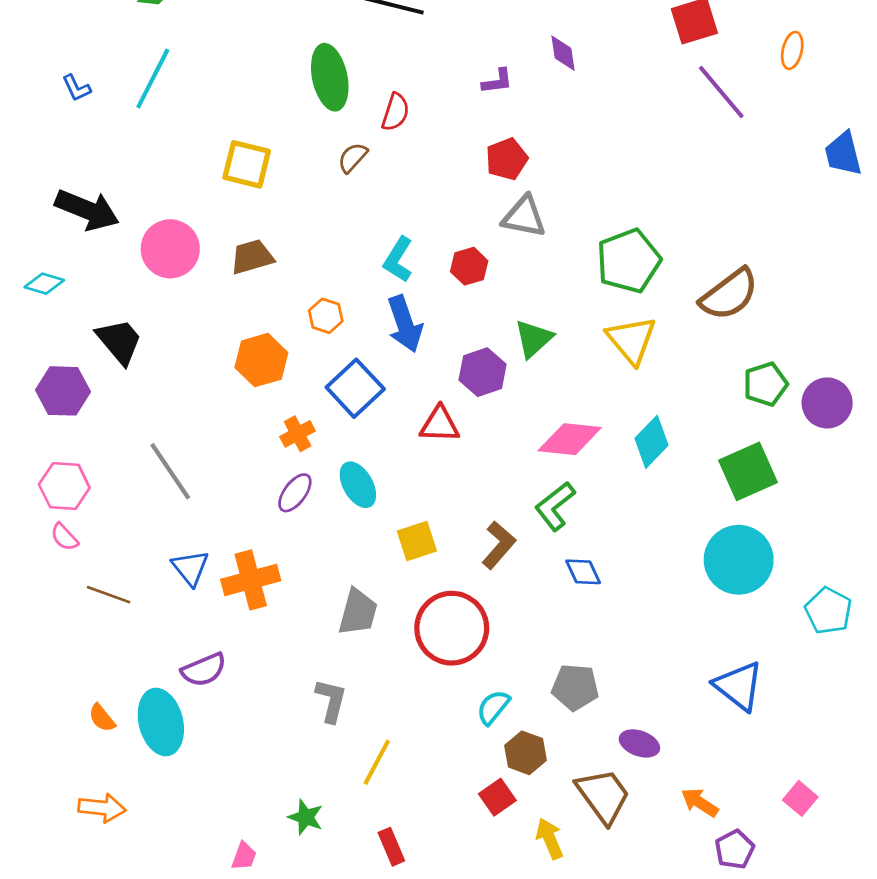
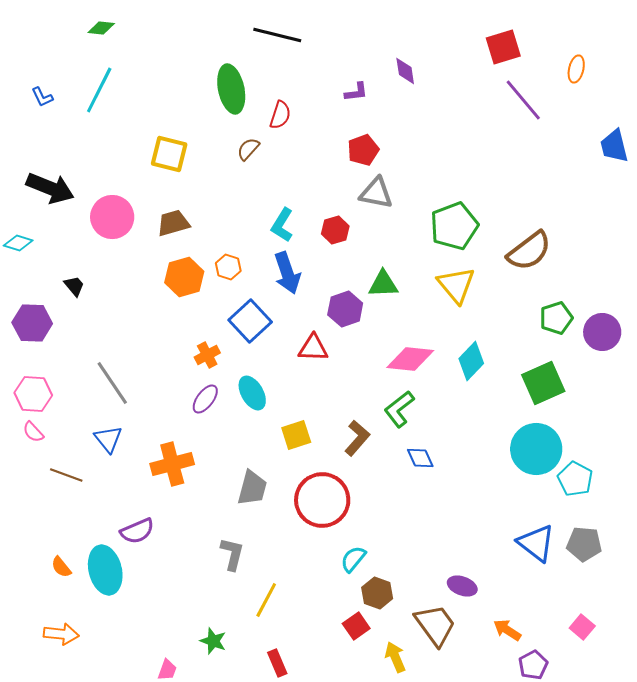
green triangle: (534, 339) -> (383, 284), turned 40
black trapezoid: (119, 341) -> (74, 286), size x0.6
orange hexagon: (261, 360) -> (184, 277), moved
blue triangle: (190, 568) -> (108, 439), moved
cyan pentagon: (828, 611) -> (575, 479), moved
gray pentagon: (575, 687) -> (584, 544), moved

